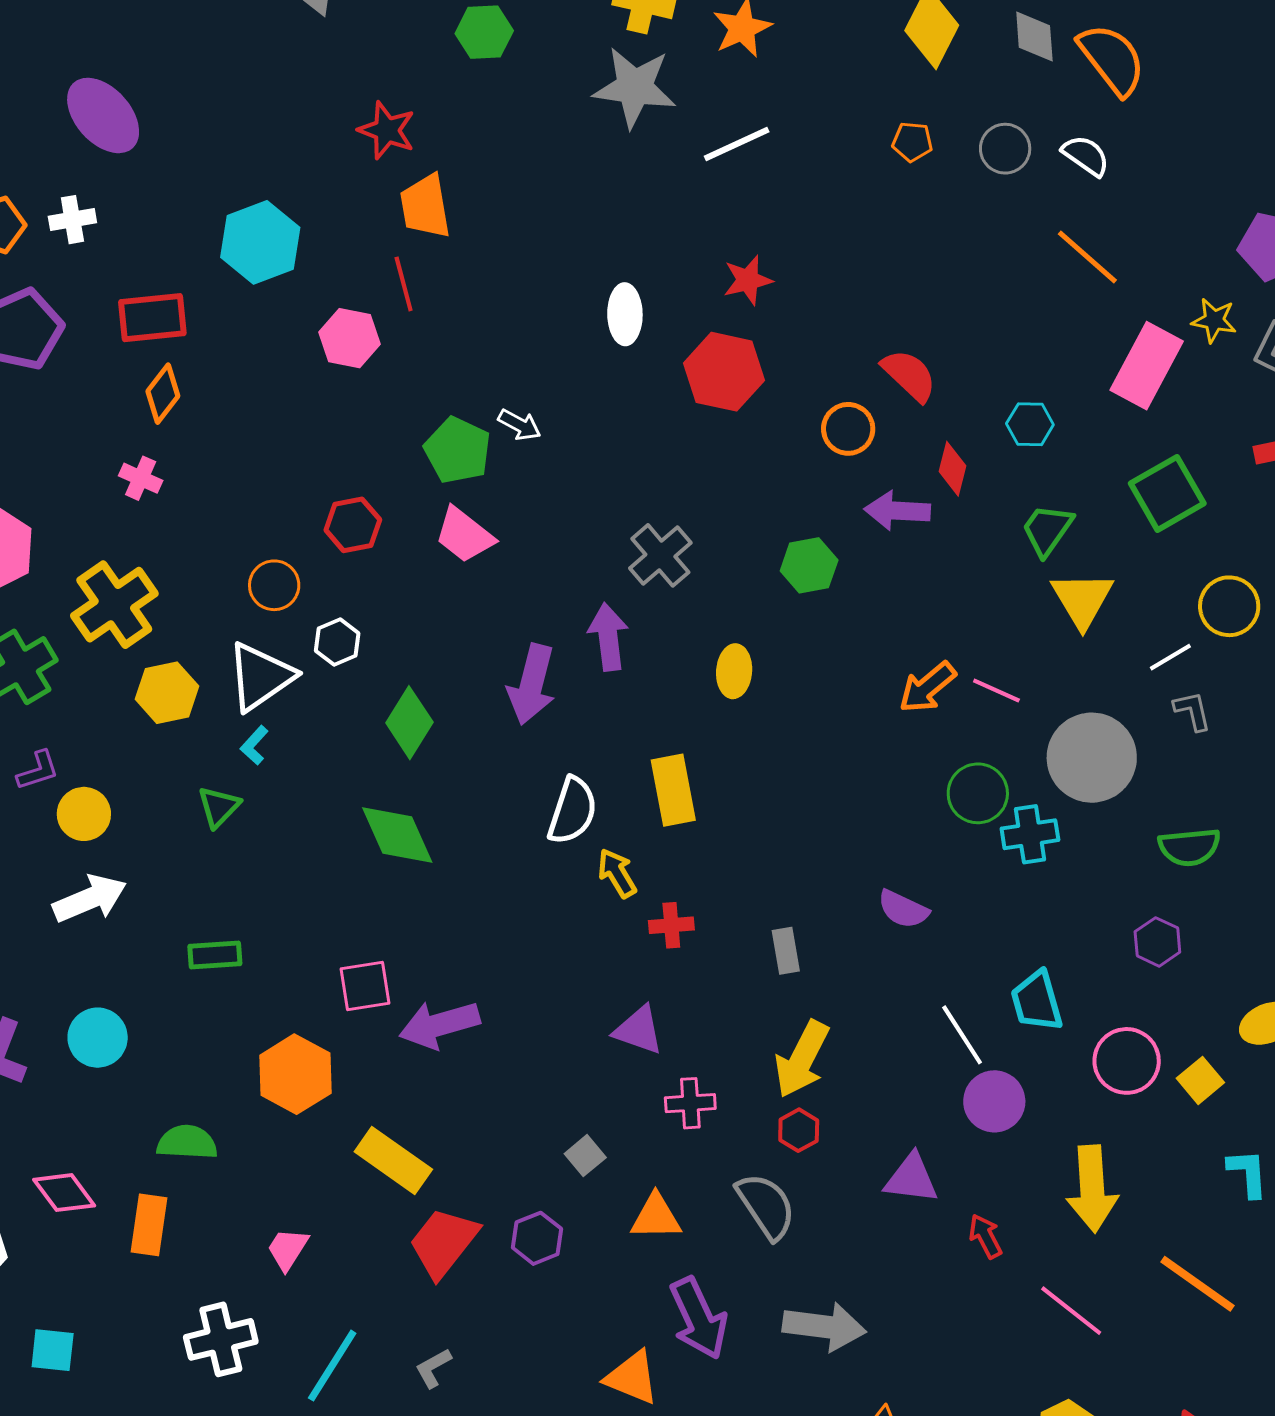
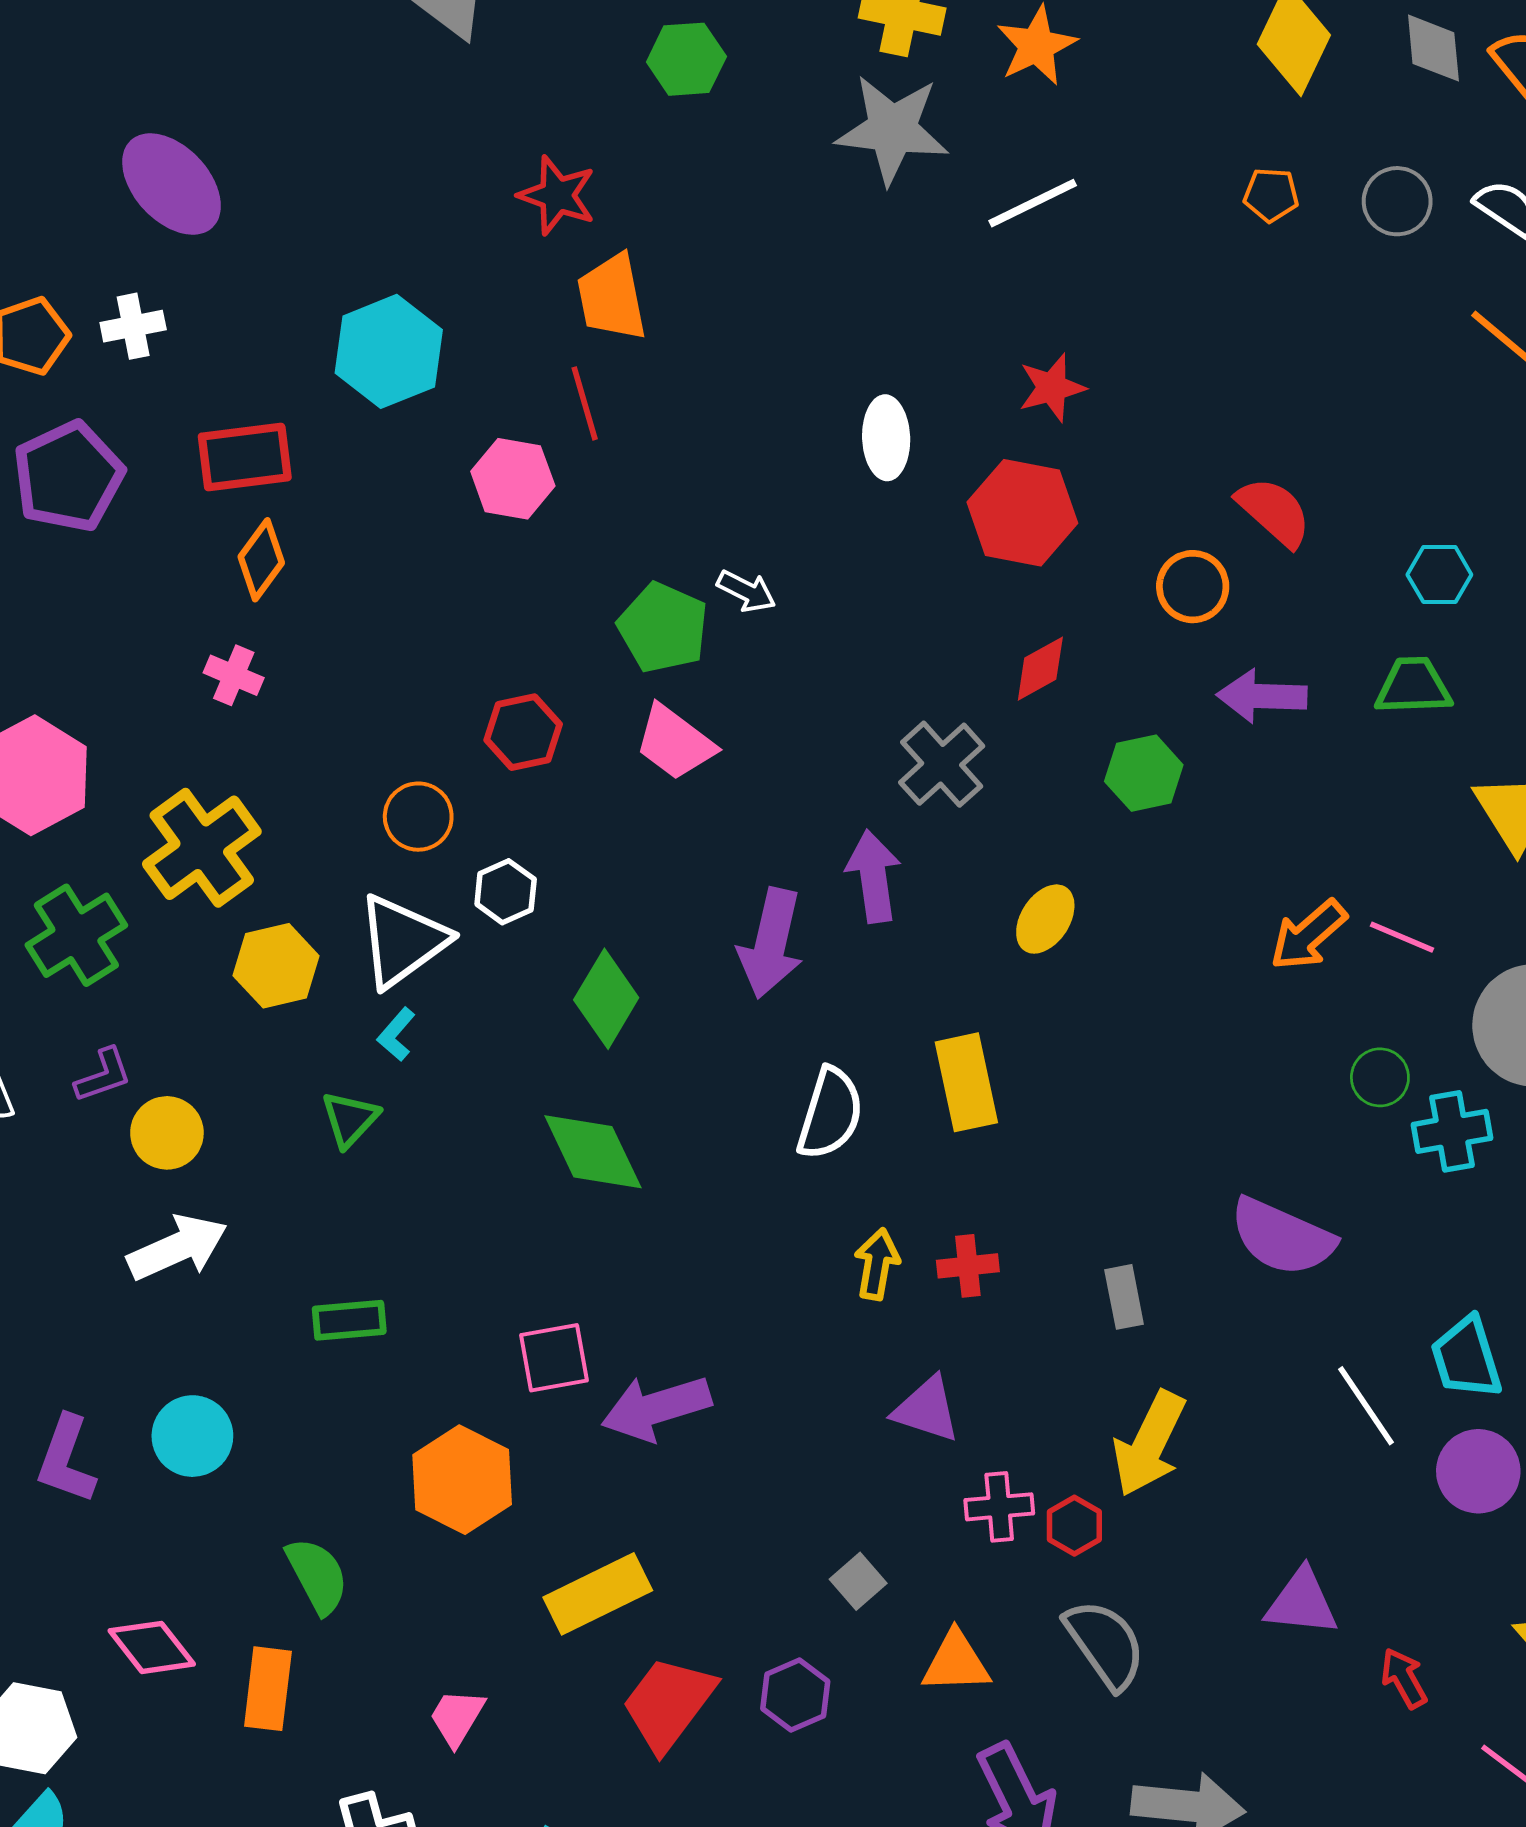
red diamond: (953, 469) -> (1040, 669), moved, turned 48
green trapezoid: (1047, 530) -> (1413, 686), moved, turned 54
yellow ellipse: (734, 671) -> (1045, 919), turned 30
green circle: (978, 793) -> (1380, 1077), size x0.7
yellow arrow: (617, 873) -> (877, 1264), moved, turned 42
purple semicircle: (903, 909) -> (1282, 1237), size x1.5
purple circle: (994, 1101) -> (1478, 1471), moved
red hexagon: (799, 1130) -> (1074, 1526), moved
green semicircle: (187, 1142) -> (317, 1576), turned 60
yellow rectangle: (393, 1161) -> (598, 1594), turned -60

